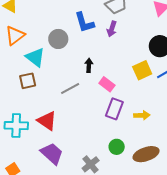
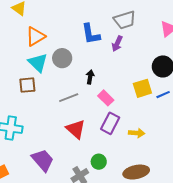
orange triangle: (15, 35) -> (35, 36), moved
gray circle: (58, 39) -> (62, 58), moved
red triangle: (47, 121) -> (76, 129), moved
green circle: (117, 147) -> (99, 162), moved

